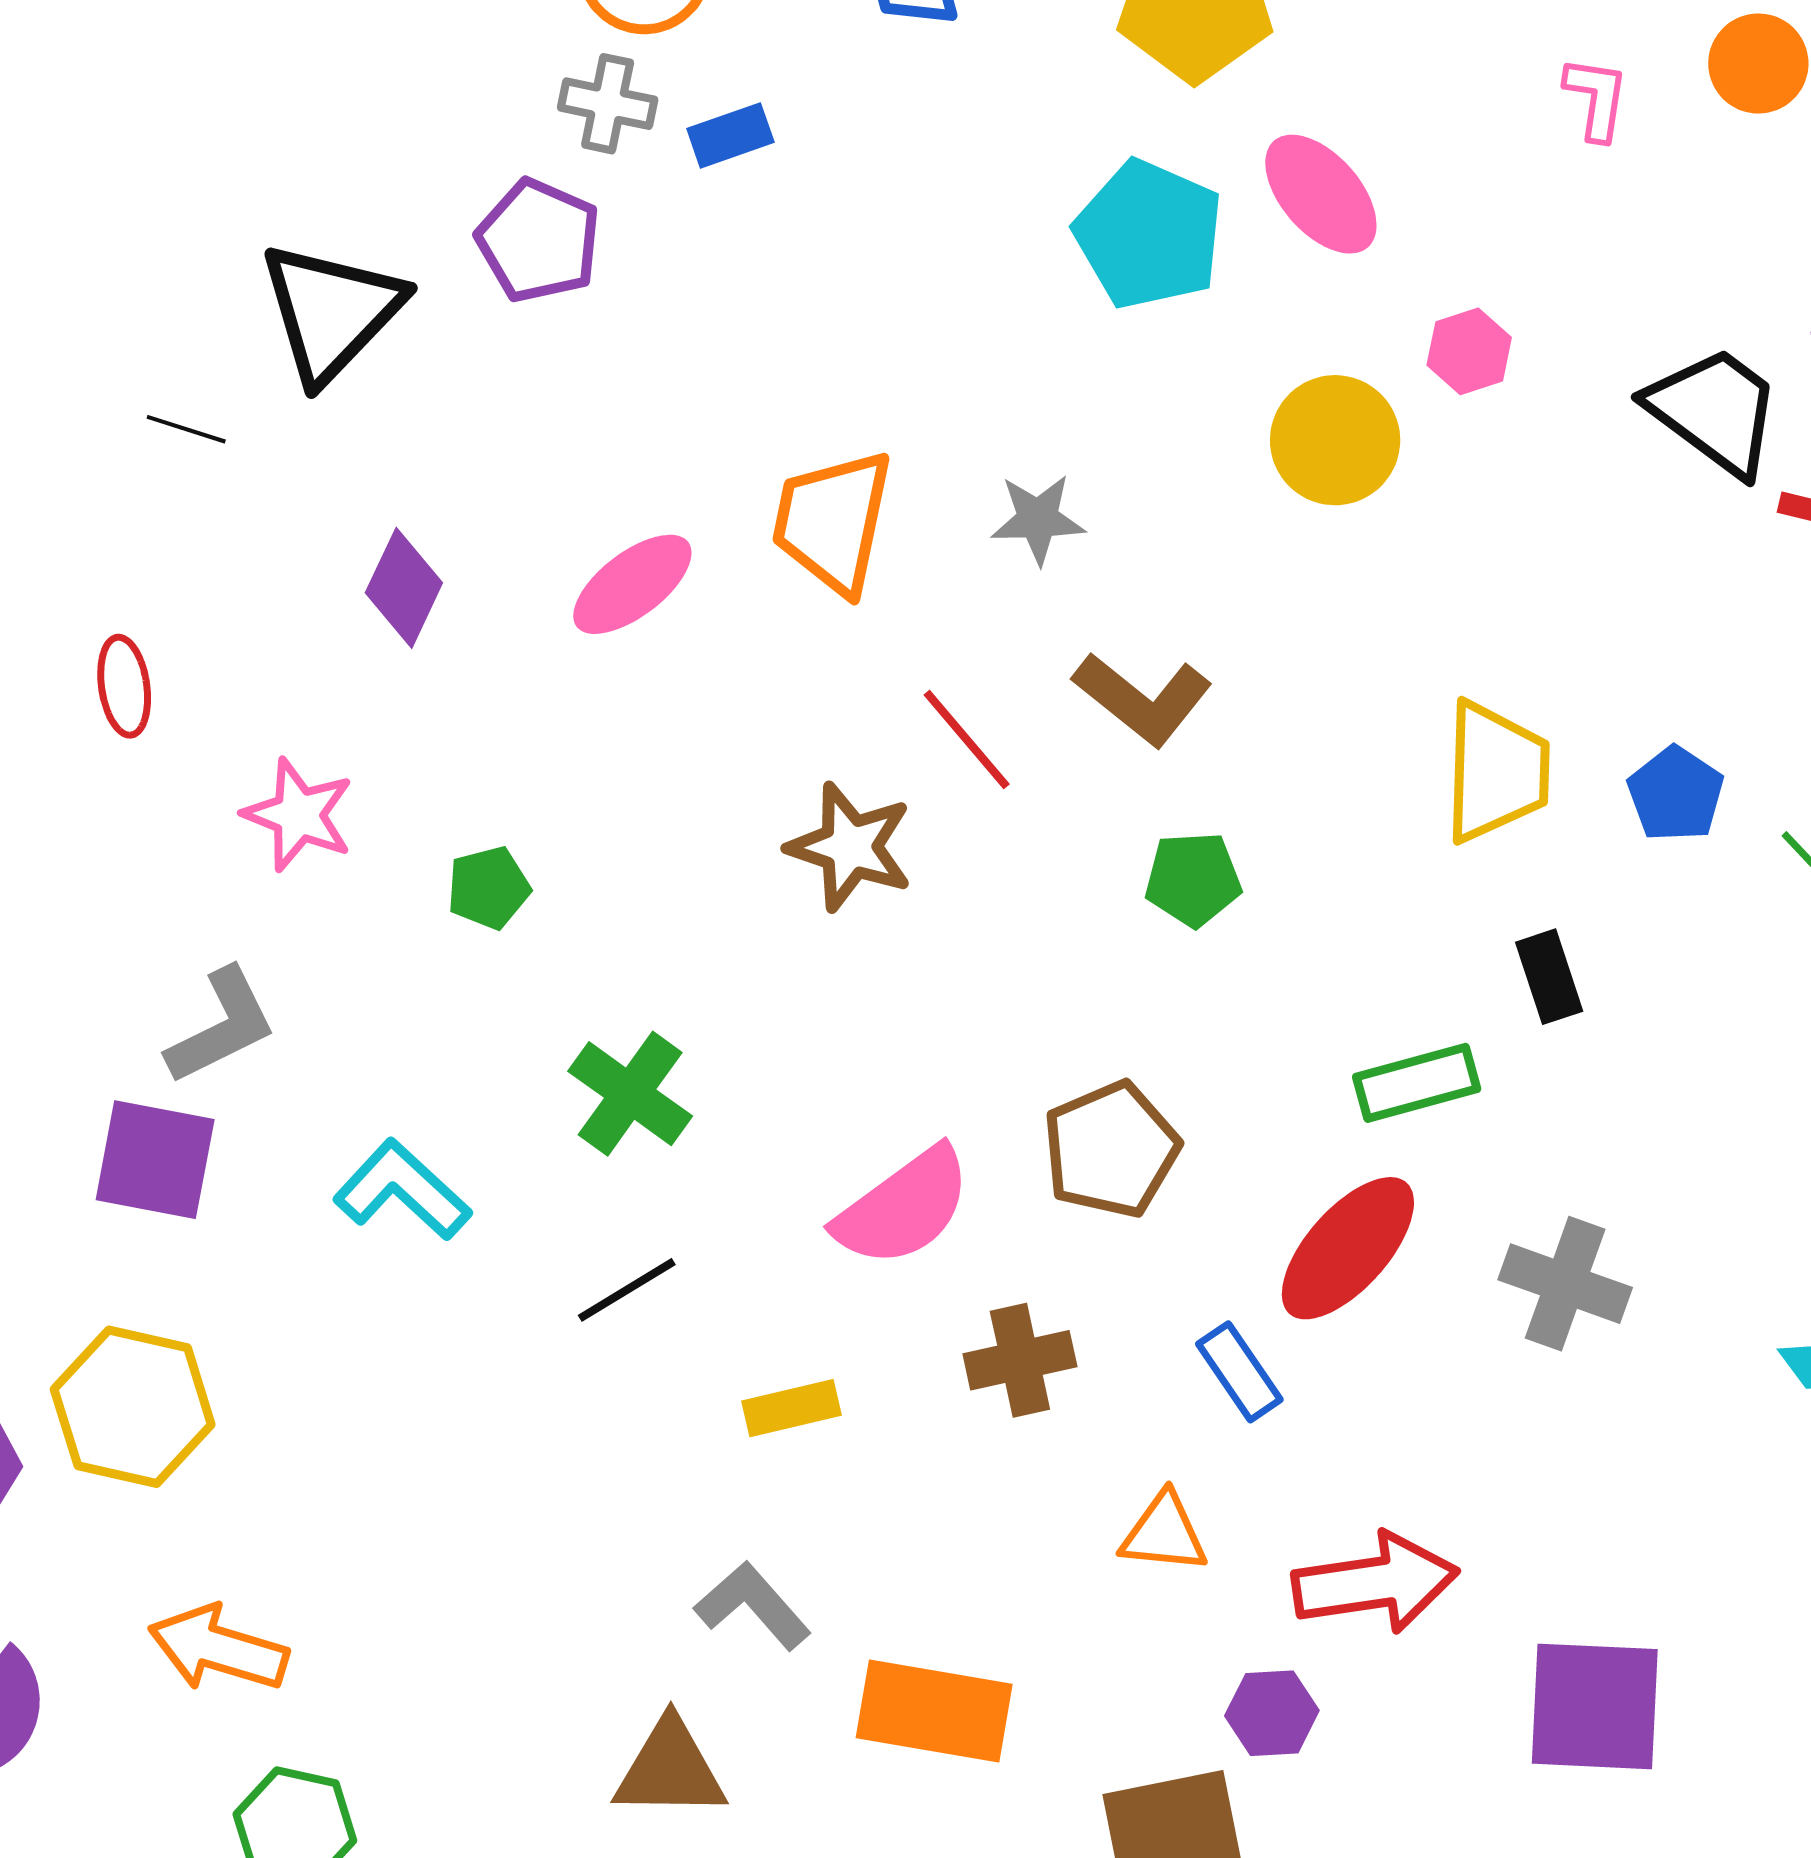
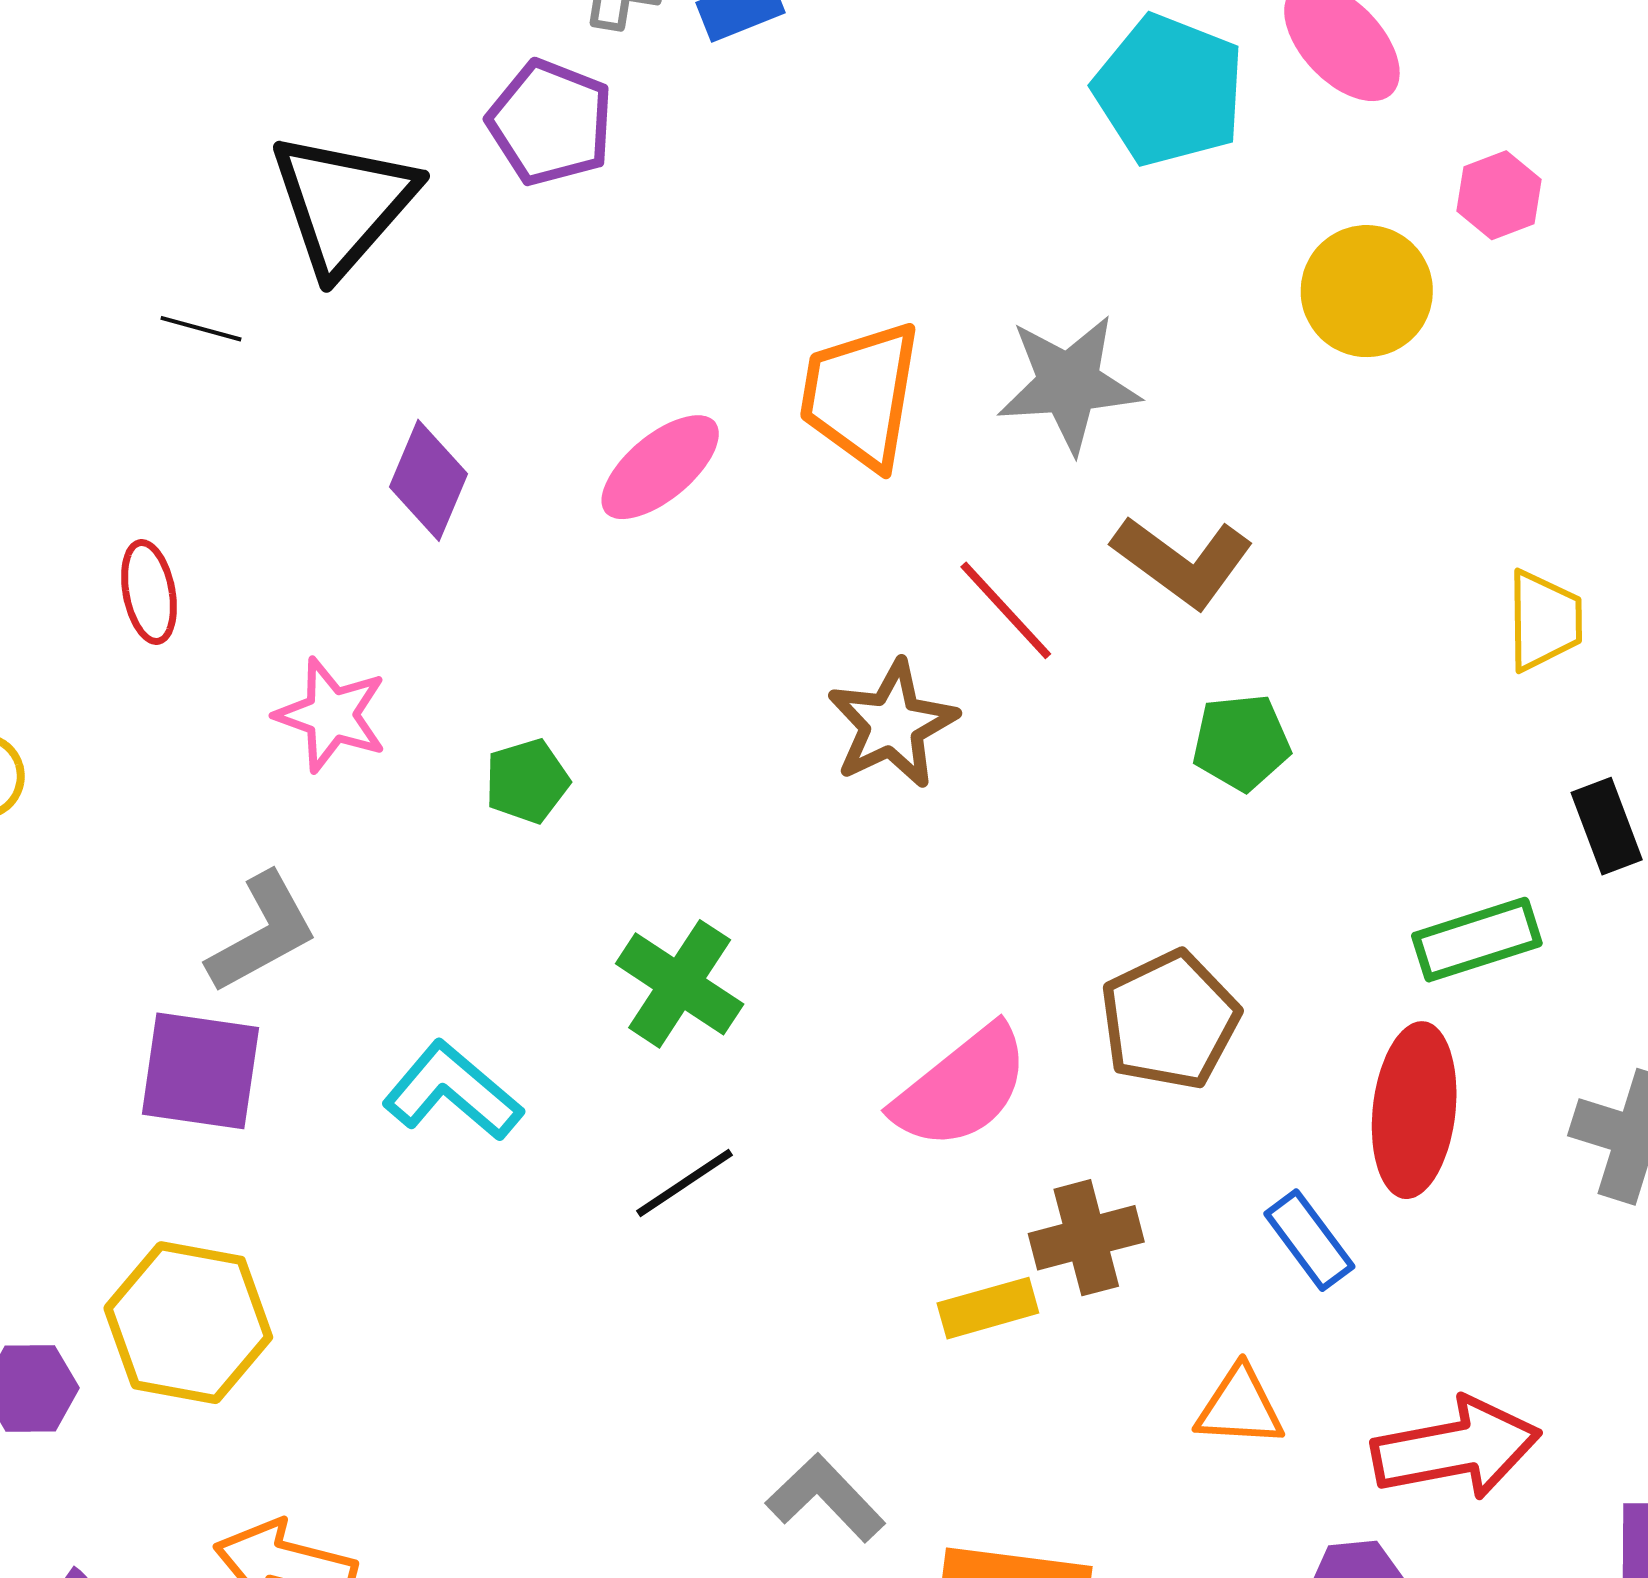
gray star: (1038, 519) -> (1069, 384), size x1.5
yellow trapezoid: (1496, 772) -> (1544, 621), size x0.7
brown star: (850, 847) -> (892, 724), turned 30
red ellipse: (1348, 1248) -> (1414, 1110), turned -33
yellow rectangle: (791, 1408) -> (988, 1308), moved

